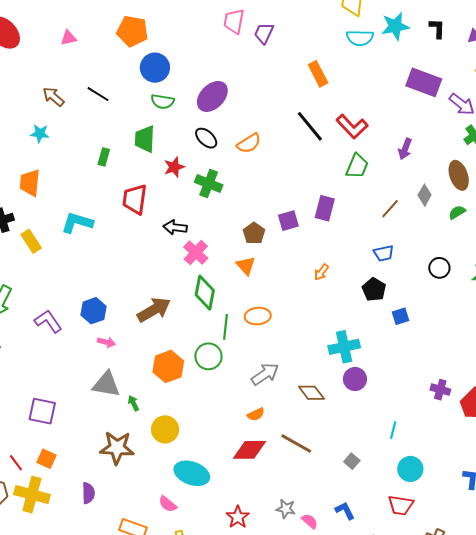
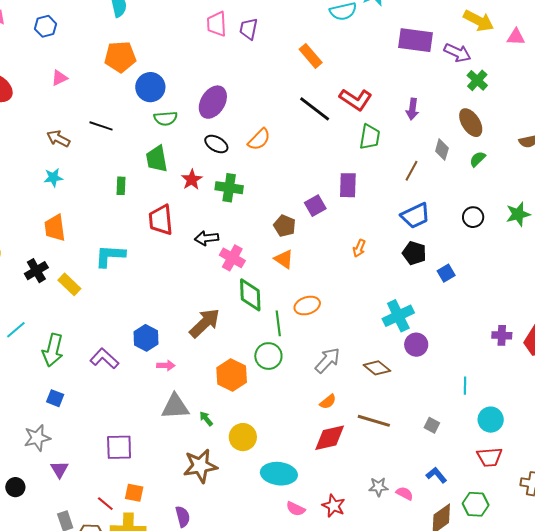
blue trapezoid: (384, 253) -> (415, 216), size x1.4
pink semicircle: (168, 504) -> (296, 509), moved

